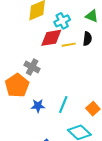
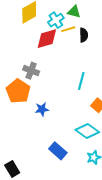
green triangle: (92, 16) -> (74, 12), moved
yellow line: (69, 45) -> (68, 29), moved
cyan line: (63, 104) -> (81, 81), moved

